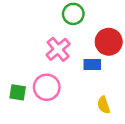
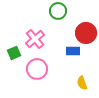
pink cross: (58, 49) -> (35, 39), moved
green square: (18, 92) -> (14, 53), moved, turned -32

